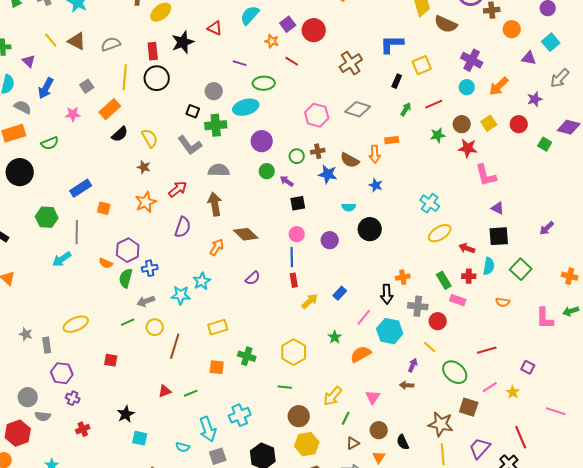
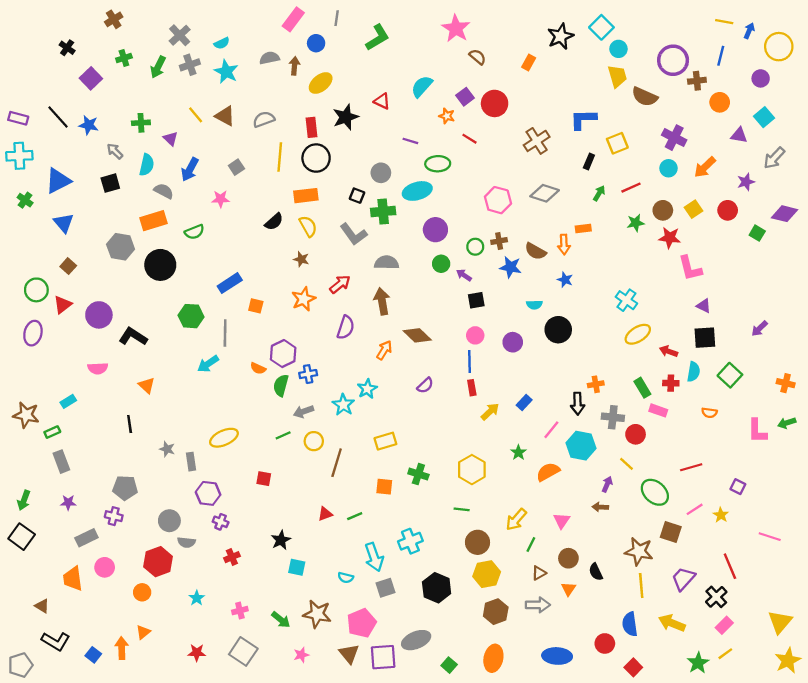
orange rectangle: (110, 109) -> (306, 196), moved, turned 35
cyan star: (181, 295) -> (343, 405), turned 30

